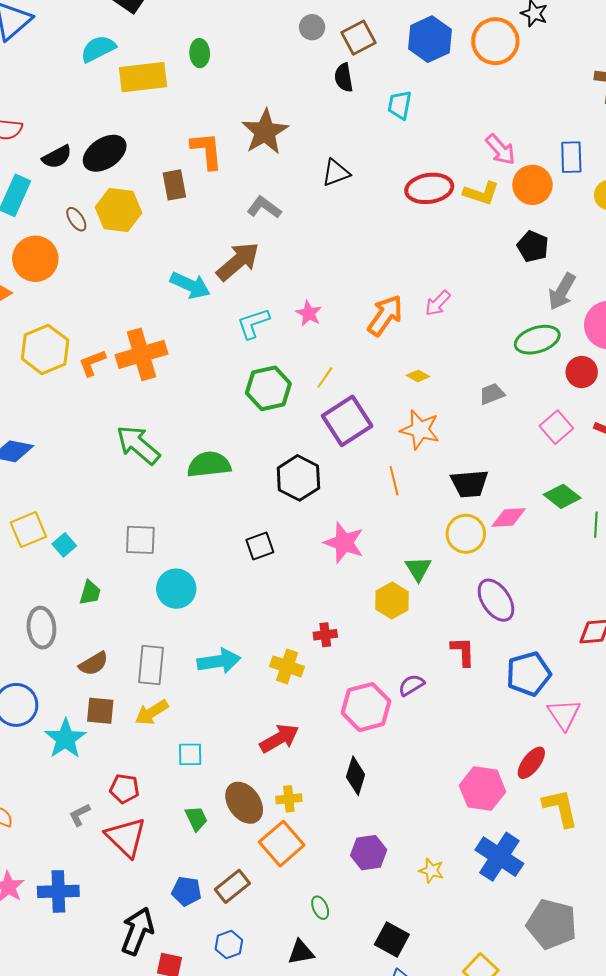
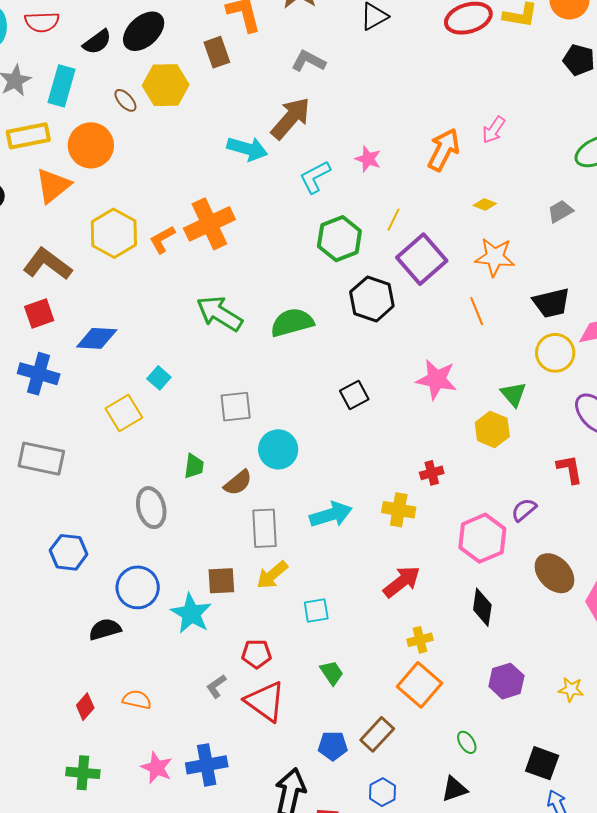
black hexagon: (298, 478) -> (372, 299), moved
cyan square: (64, 545) -> (159, 378), moved
brown semicircle: (94, 664) -> (238, 483), moved
brown ellipse: (244, 803) -> (554, 573), moved

